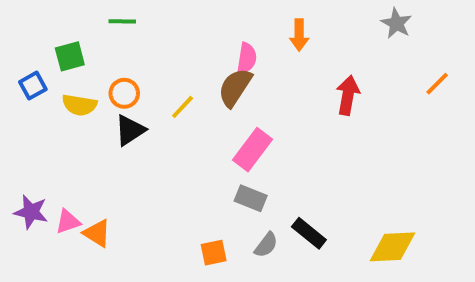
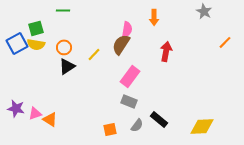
blue square: (33, 86) -> (17, 43), size x1.5
red arrow: (348, 95) -> (166, 51), moved
yellow semicircle: (80, 105) -> (36, 44), moved

